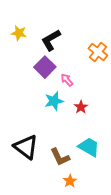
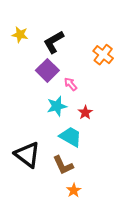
cyan trapezoid: (89, 147) -> (71, 137), moved

